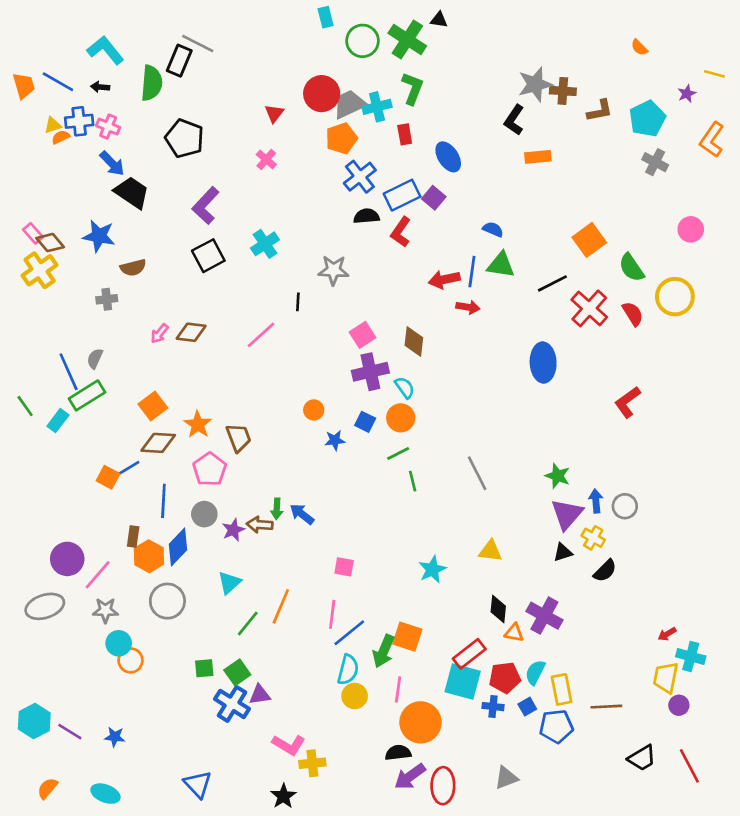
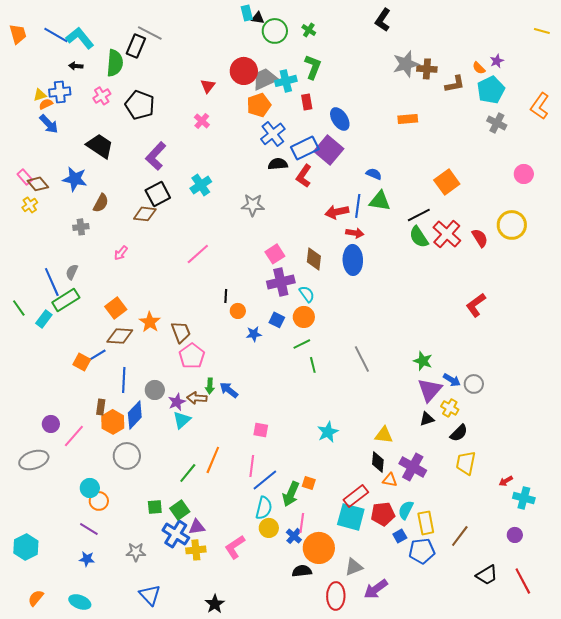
black triangle: (439, 20) -> (258, 18), moved
green cross: (407, 40) -> (309, 30), size x0.5
orange semicircle: (639, 47) -> (479, 68), moved
yellow line: (714, 74) -> (542, 31), moved
blue line: (58, 82) -> (56, 35), moved
orange trapezoid: (24, 86) -> (18, 34), moved
purple star: (687, 94) -> (497, 61), moved
black L-shape: (514, 120) -> (383, 20), moved
pink cross: (108, 127) -> (102, 96), moved, turned 36
blue arrow: (112, 163) -> (49, 124), moved
purple square: (434, 198) -> (329, 150), size x1.6
brown semicircle: (133, 268) -> (101, 203), turned -48
green semicircle: (631, 268) -> (419, 237), moved
yellow cross: (40, 270) -> (30, 205), size x0.6
black line: (298, 302) -> (226, 296), moved
brown diamond: (191, 332) -> (145, 214), moved
blue ellipse: (543, 363) -> (353, 260), moved
pink pentagon: (210, 469) -> (192, 356), moved
blue arrow: (596, 501) -> (452, 380), turned 126
yellow triangle: (490, 551) -> (384, 435), moved
purple circle: (67, 559) -> (51, 424), size x0.7
cyan triangle: (229, 583) -> (182, 420), moved
gray star: (105, 610) -> (136, 552), moved
orange square: (407, 637) -> (309, 483), size x0.6
yellow trapezoid: (666, 678) -> (466, 463), moved
blue cross: (493, 707) -> (294, 536), moved, turned 35
brown line: (606, 707) -> (460, 536), turned -50
purple line: (70, 732) -> (89, 529), moved
pink L-shape: (289, 745) -> (235, 547), moved, turned 115
yellow cross: (312, 763) -> (196, 550), moved
purple arrow: (410, 776) -> (376, 589), moved
gray triangle: (506, 778) -> (354, 567), moved

